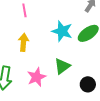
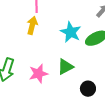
yellow arrow: (23, 42) -> (32, 25), moved

